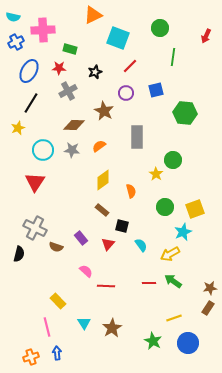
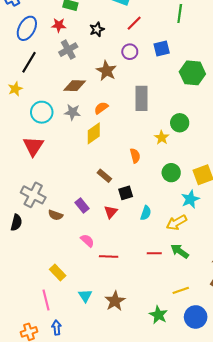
yellow diamond: (103, 180) -> (94, 133), moved
black square: (122, 226) -> (126, 193), turned -32
cyan semicircle: (141, 245) -> (146, 213), turned 56

